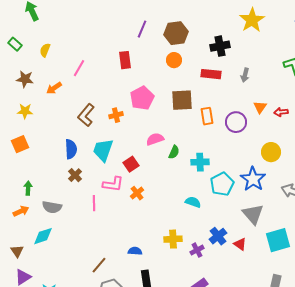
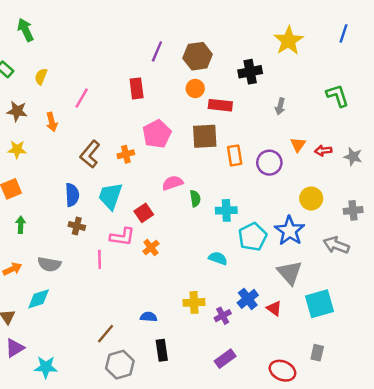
red rectangle: (211, 74) -> (220, 105), moved
orange arrow: (54, 88) -> (52, 122), turned -70
green semicircle: (174, 152) -> (195, 198), turned -32
brown cross: (75, 175) -> (77, 226), turned -32
green arrow: (28, 188) -> (21, 225), moved

